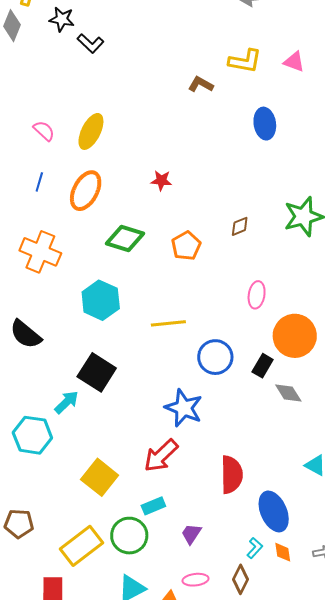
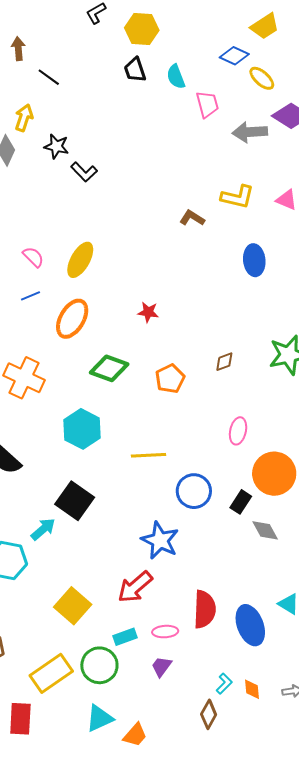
blue line: (39, 182) -> (31, 296), moved, turned 48
blue ellipse: (274, 511) -> (250, 625), moved
pink ellipse: (196, 580) -> (165, 632), moved

